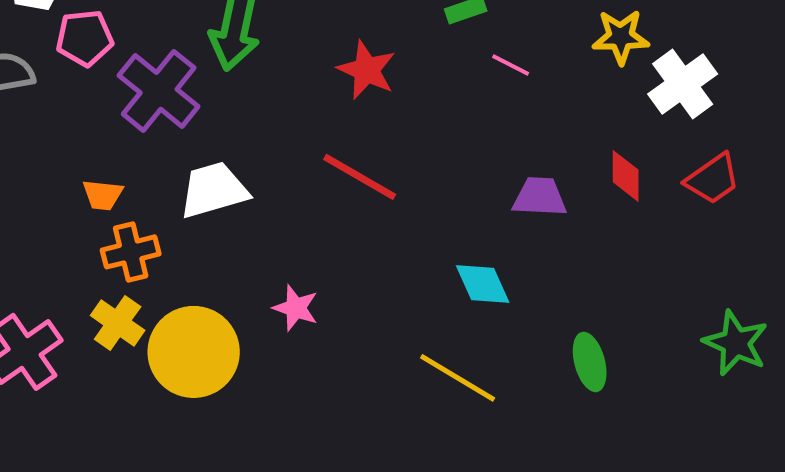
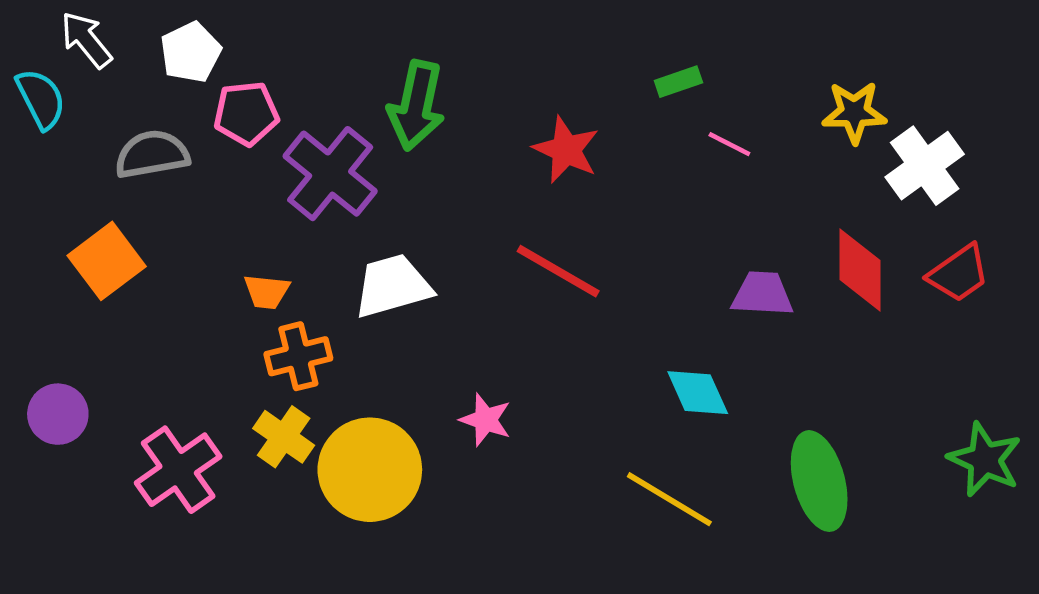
red diamond: (626, 176) -> (860, 270), size x1.4
green ellipse: (590, 362) -> (819, 481), size x1.5

